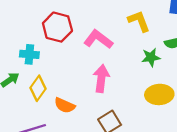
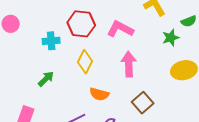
cyan cross: (29, 54) -> (51, 41), moved
yellow diamond: (38, 88) -> (85, 62), moved

